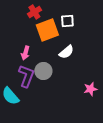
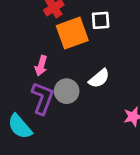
white semicircle: (66, 52) -> (99, 78), moved

